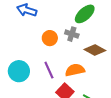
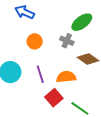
orange circle: (50, 38) -> (35, 41), moved

